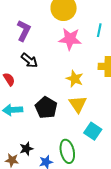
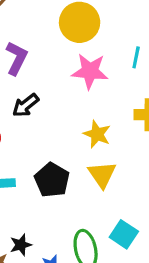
black arrow: (29, 60) -> (26, 105), turned 102
cyan square: (93, 131) -> (124, 234), moved

